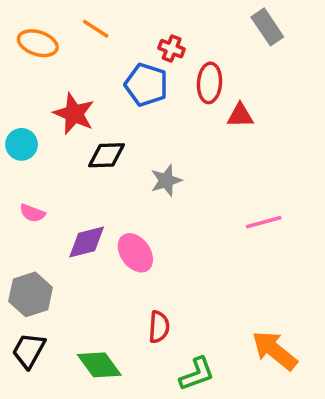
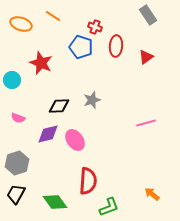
red triangle: (240, 115) -> (146, 57), moved, turned -35
black diamond: (106, 155) -> (59, 106), moved
red semicircle: (159, 327) -> (88, 181), size x1.5
orange arrow: (275, 350) -> (152, 194), size x0.6

